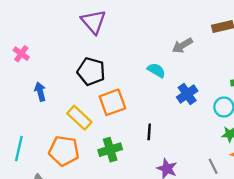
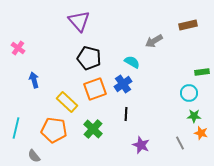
black pentagon: (91, 71) -> (89, 58), moved
blue cross: (187, 94) -> (123, 84), moved
green cross: (110, 150) -> (93, 129), turned -30

